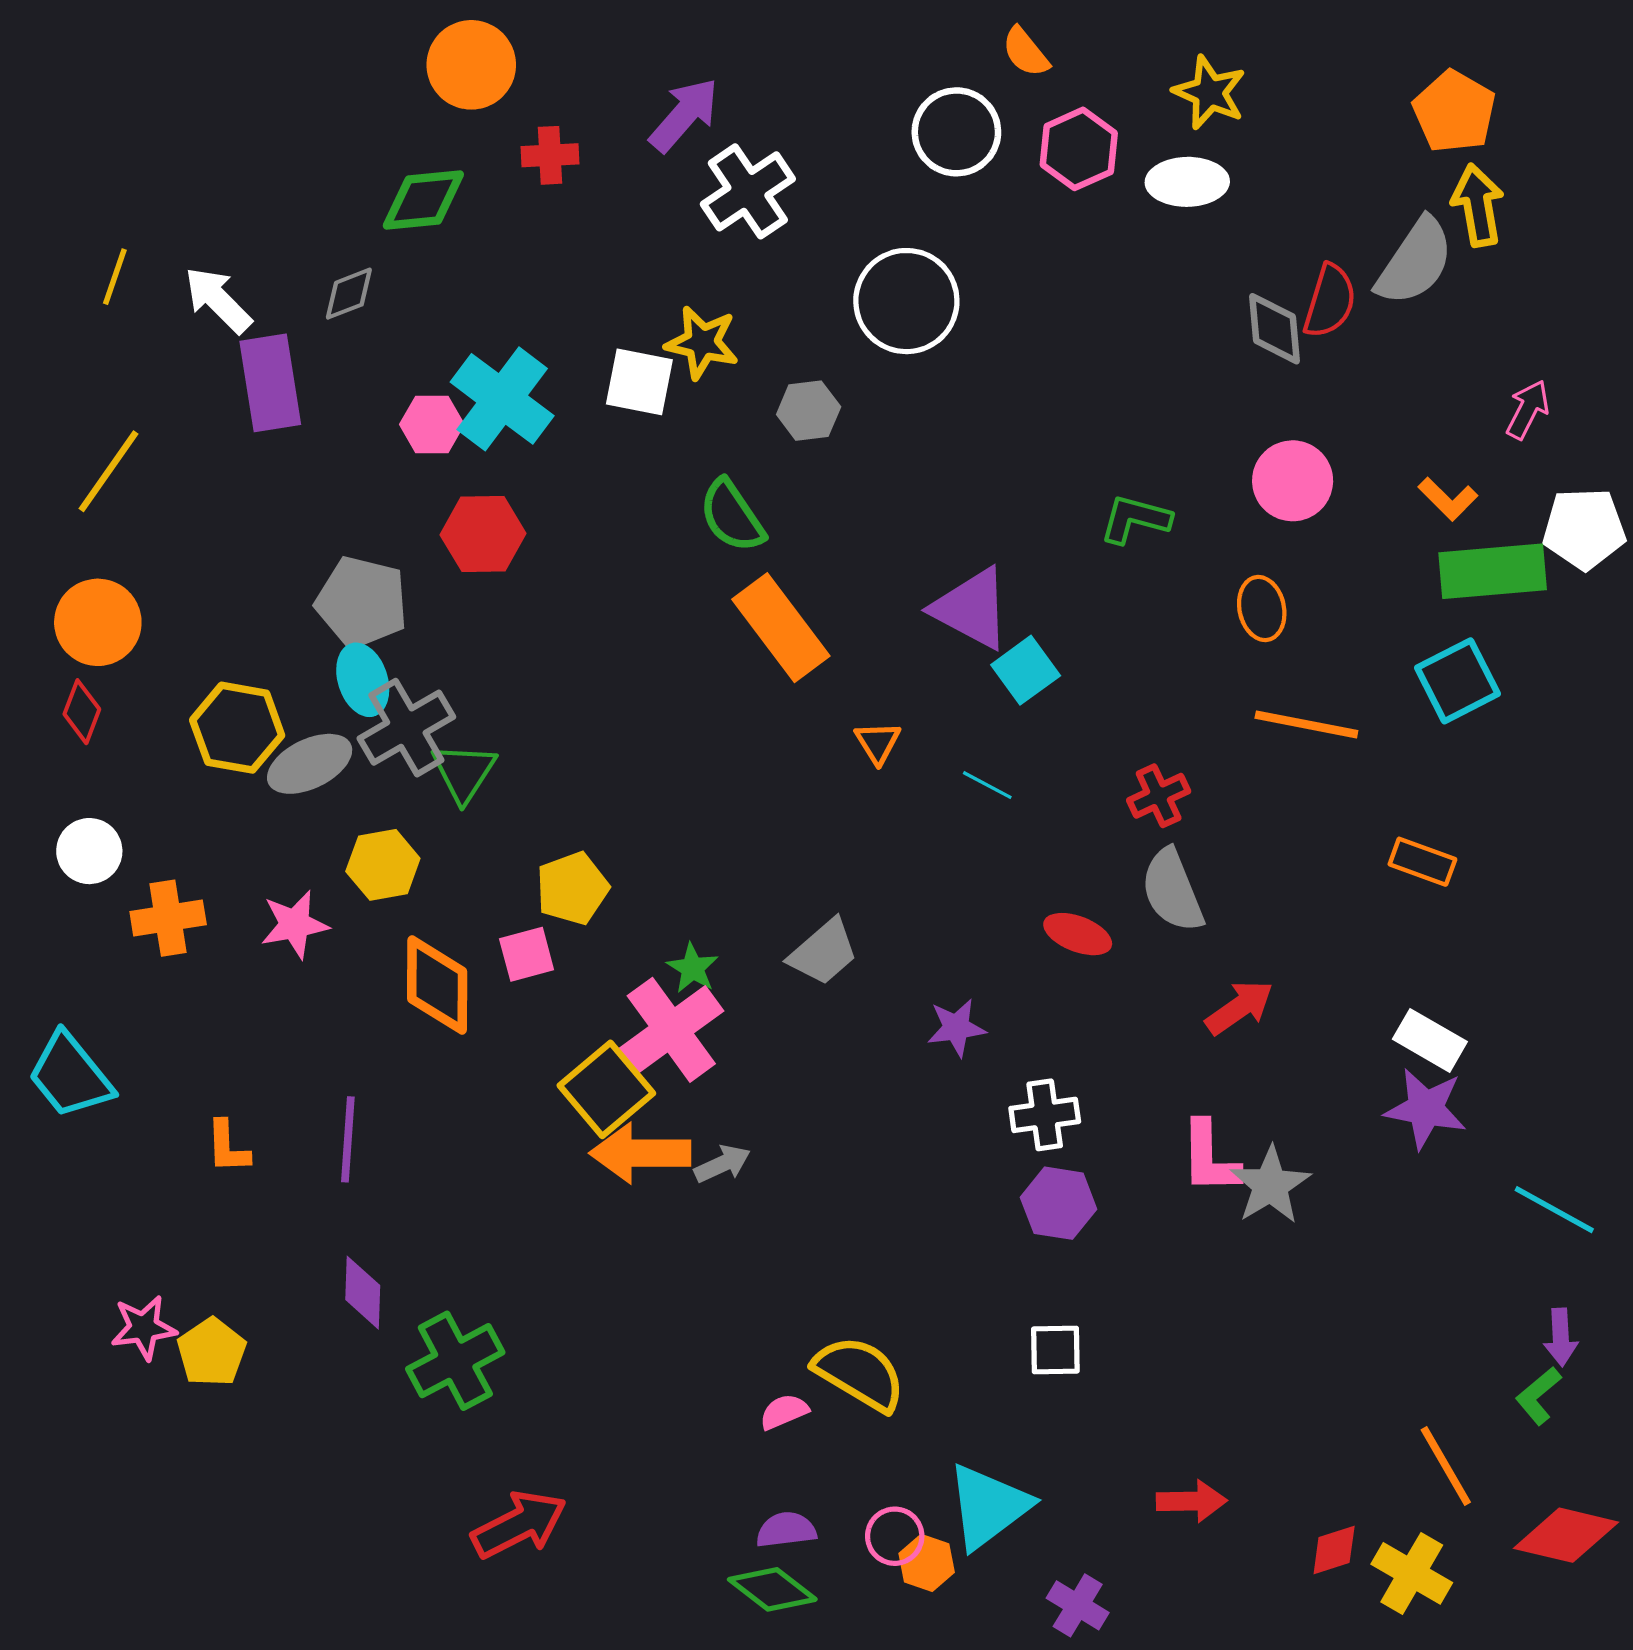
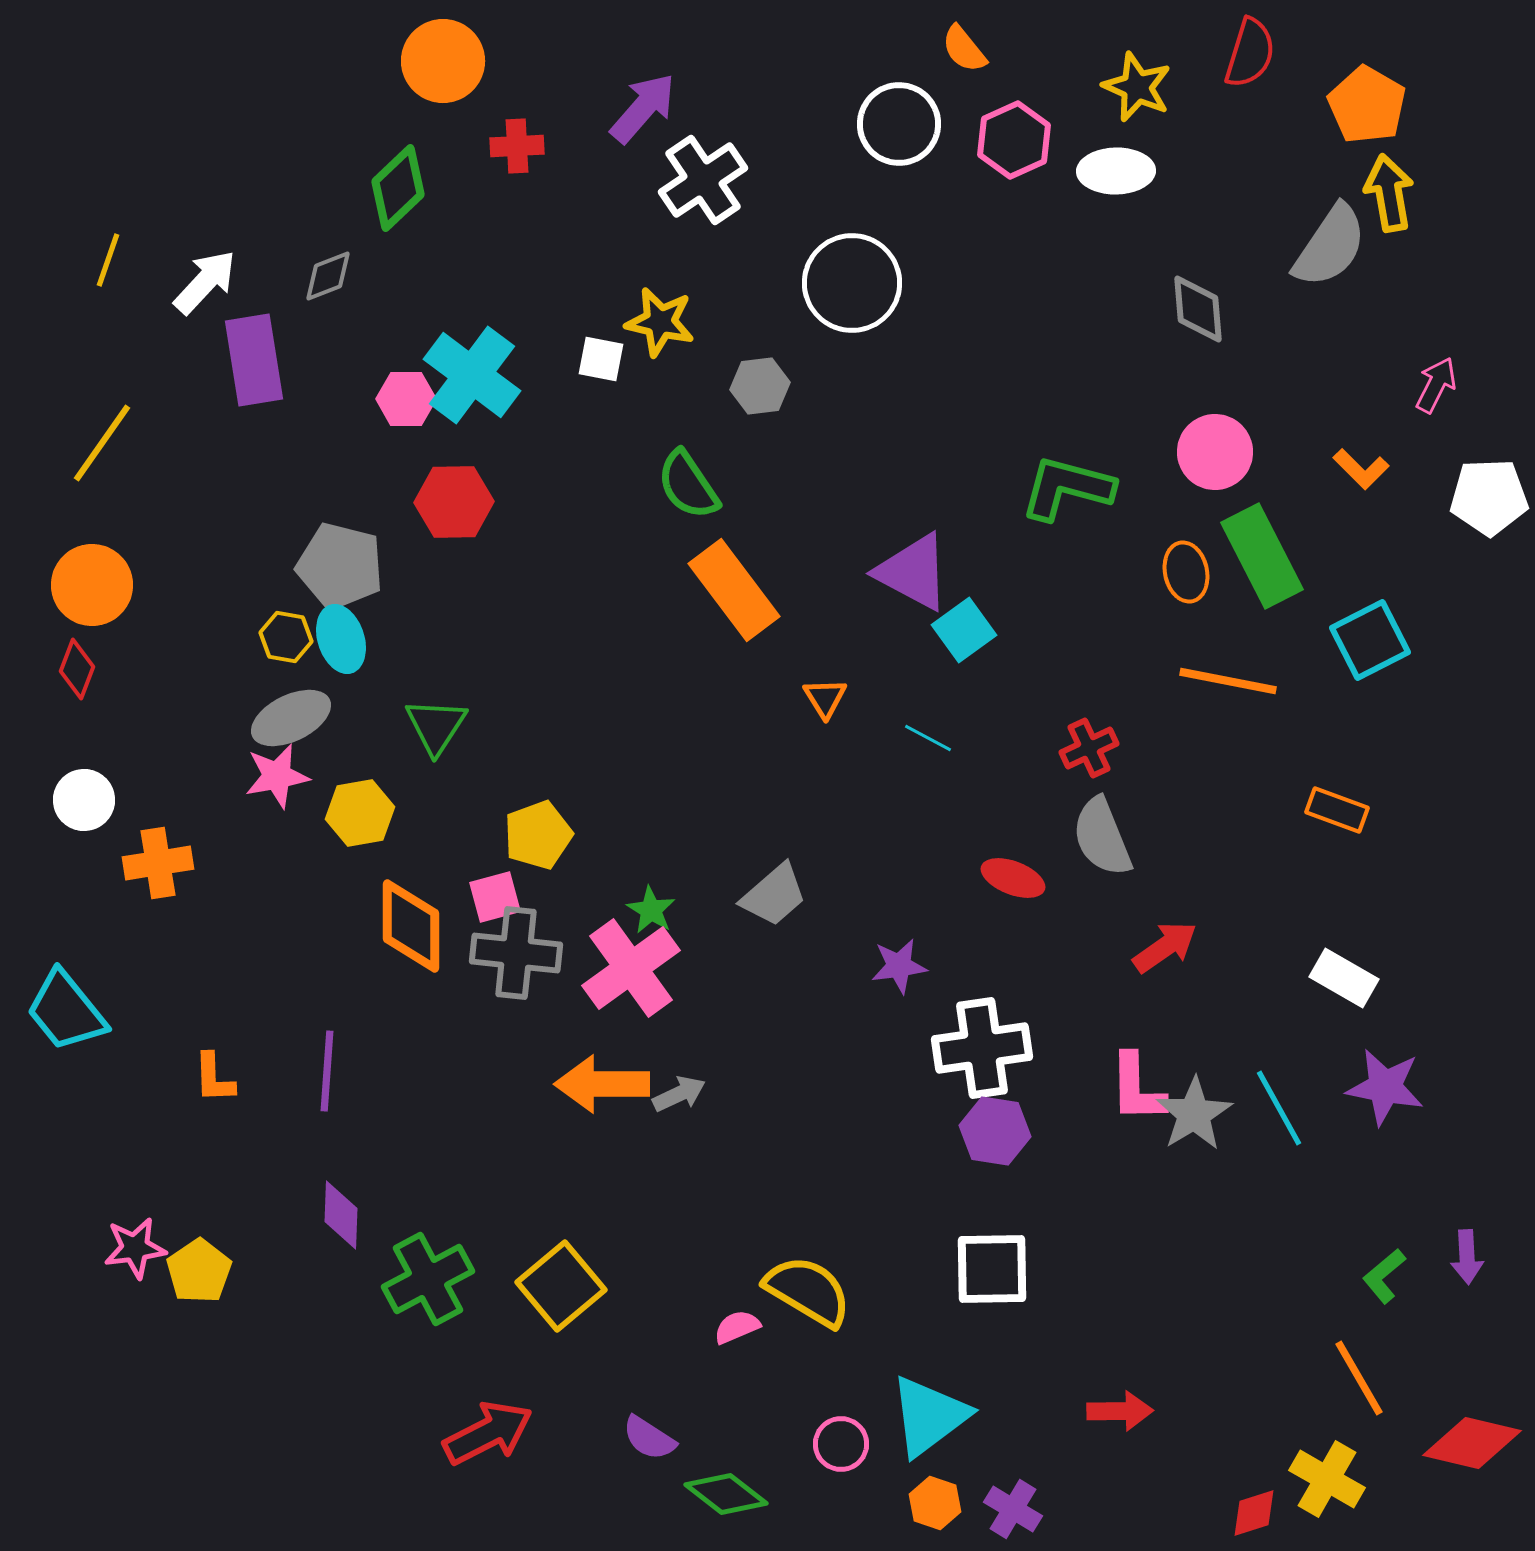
green diamond: (423, 200) -> (398, 188), turned -38
white arrow: (218, 300) -> (205, 282), turned 88
red semicircle: (1330, 301) -> (1250, 53), moved
white square: (639, 382) -> (601, 359), size x0.7
green L-shape: (1135, 519) -> (1067, 488), size x1.4
green rectangle: (1493, 571) -> (1262, 556), moved, turned 68
yellow hexagon: (237, 728) -> (286, 637), moved, size x0.6
gray cross: (406, 728) -> (516, 953), moved, turned 36
pink star: (295, 924) -> (277, 776), moved
yellow square: (606, 1089) -> (561, 1286), moved
purple star: (1426, 1109) -> (1385, 1087), moved
white cross: (1045, 1115) -> (982, 1048), size x1.5
cyan line: (1554, 1210) -> (1279, 1108), moved, turned 32
white square: (1055, 1350) -> (992, 1269), size x1.5
green L-shape: (1538, 1396) -> (1384, 1276), moved
purple semicircle: (786, 1530) -> (649, 1438), moved, turned -140
red diamond: (1334, 1550) -> (1254, 1513), moved
orange hexagon: (927, 1563) -> (935, 1503), moved

